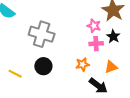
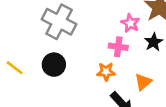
pink cross: (96, 44) -> (118, 47), moved
orange triangle: (111, 67) -> (143, 82), turned -32

